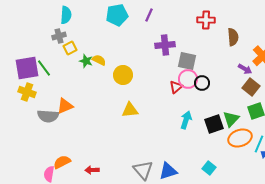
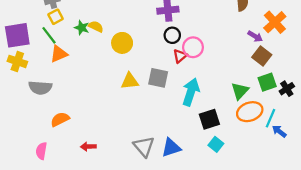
yellow square: (70, 48) -> (56, 17), moved
gray square: (187, 61) -> (158, 78), moved
green line: (44, 68) -> (49, 35), moved
black circle: (202, 83) -> (172, 35), moved
orange triangle: (65, 106) -> (59, 54), moved
cyan arrow: (186, 120) -> (191, 92), size x1.4
black square: (214, 124) -> (209, 119), moved
orange semicircle: (62, 162) -> (60, 119), moved

